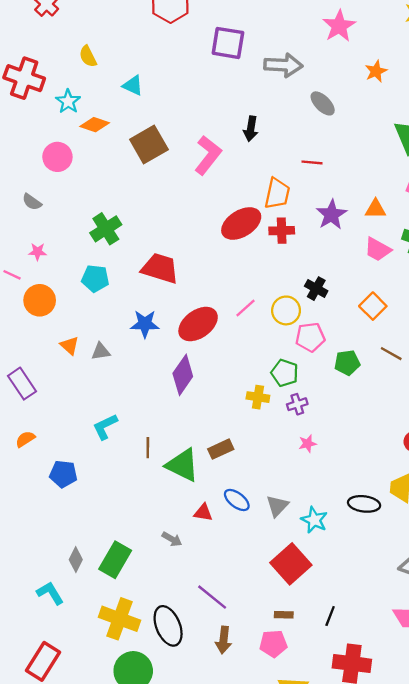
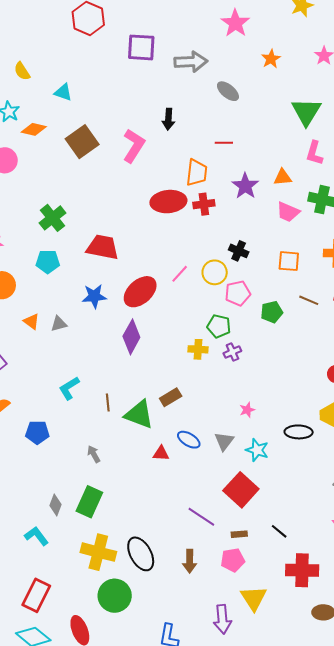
red ellipse: (241, 224) -> (168, 202), turned 32
orange square: (373, 306) -> (289, 261), turned -35
pink star: (308, 444) -> (247, 410), moved
gray arrow: (172, 539) -> (94, 454), moved, turned -144
purple line: (212, 597) -> (201, 517), moved
black line: (330, 616) -> (279, 531), turned -66

